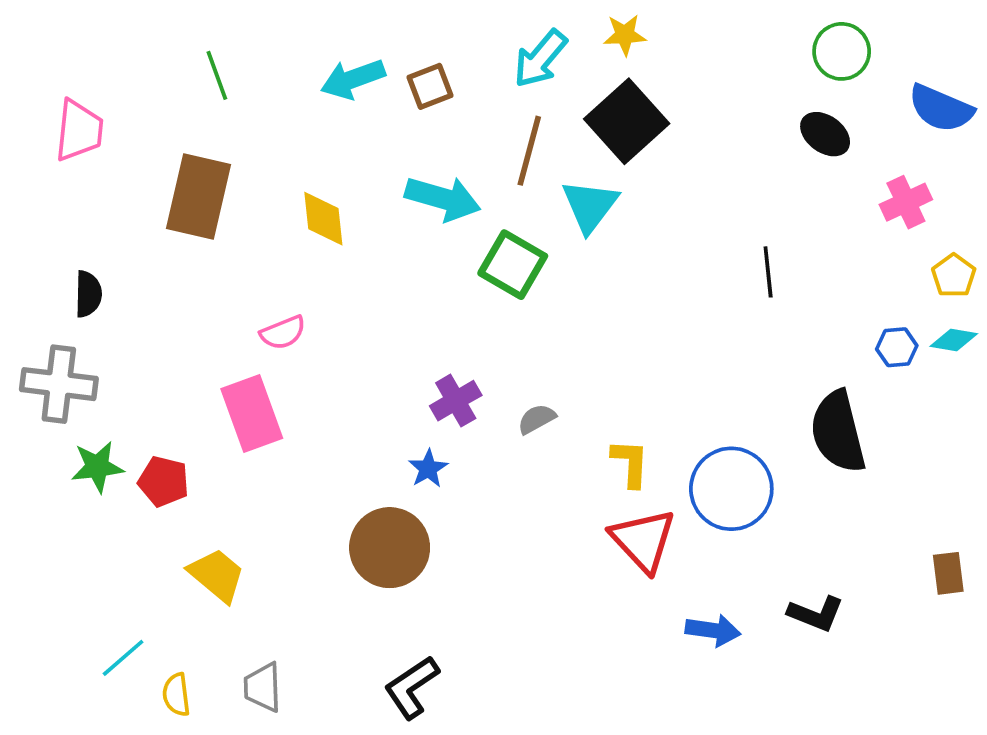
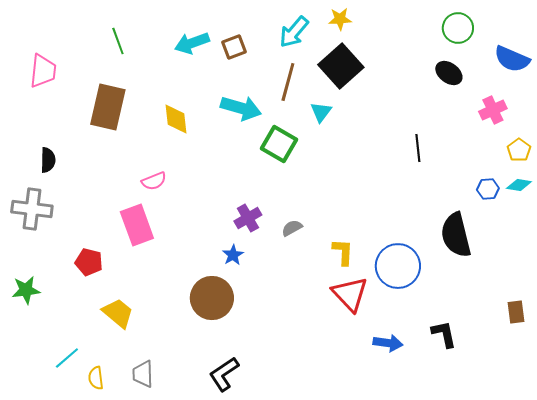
cyan triangle: (590, 206) -> (321, 112), size x0.7
green star: (97, 467) -> (26, 290), moved
black L-shape: (816, 614) -> (444, 334), turned -124

